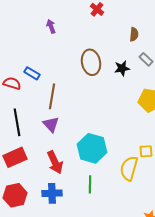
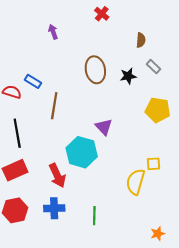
purple triangle: (51, 124) -> (104, 127), moved
cyan hexagon: (92, 148) -> (82, 152), moved
green line: (90, 184) -> (94, 216), moved

